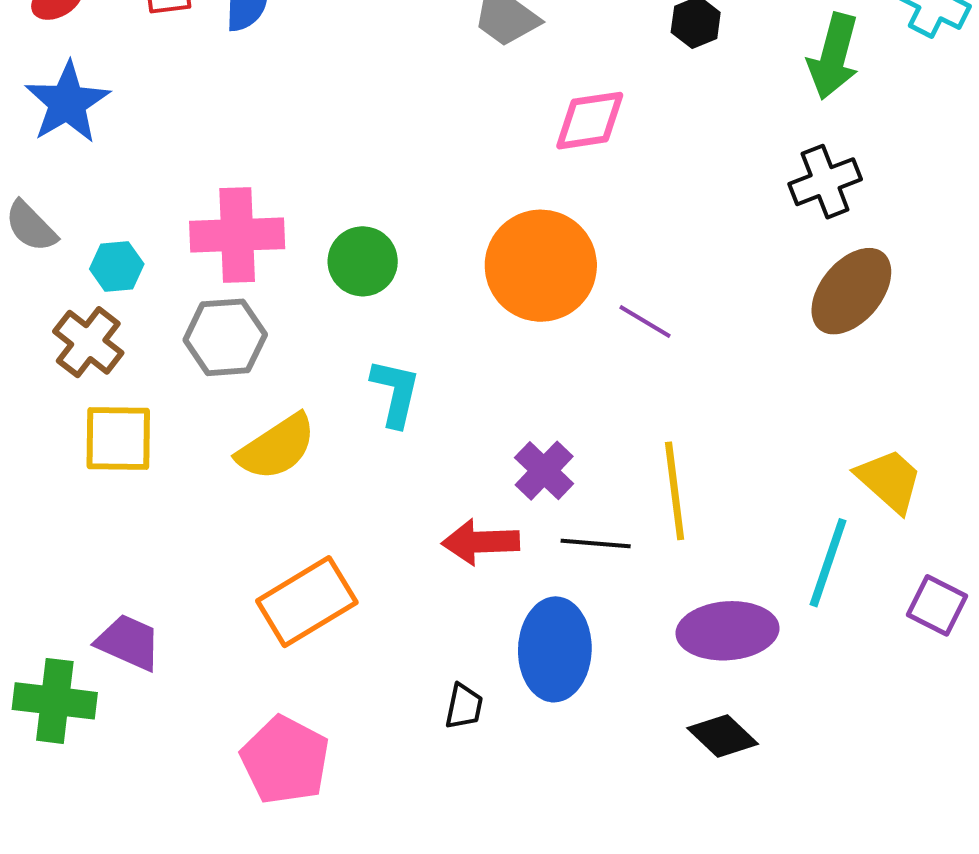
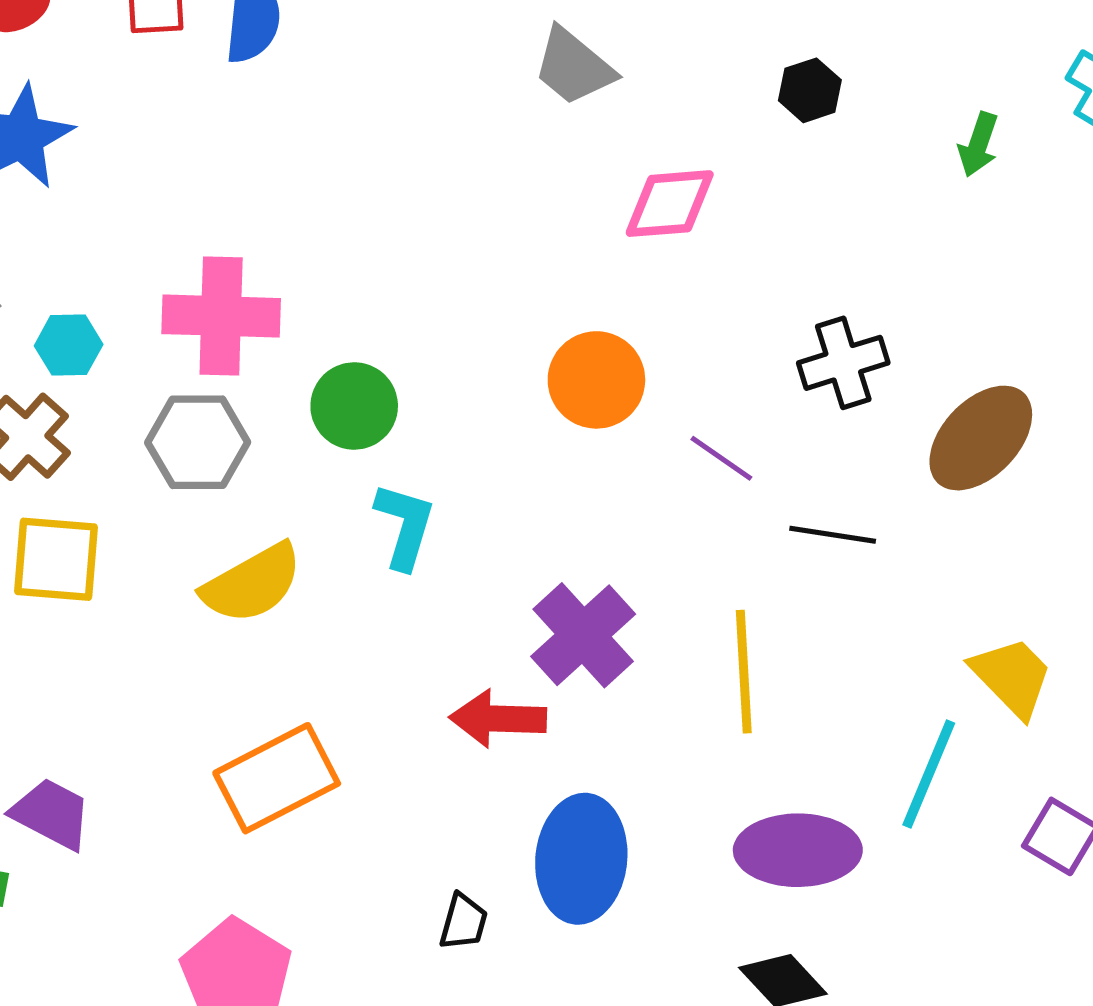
green arrow: (833, 56) -> (978, 144), size x0.6
black cross: (825, 182) -> (843, 363), moved
green circle: (363, 261) -> (354, 406), moved
orange circle: (541, 266) -> (596, 380), size x0.7
purple cross: (544, 471) -> (583, 635), size x1.4
black line: (596, 544) -> (833, 535), moved

